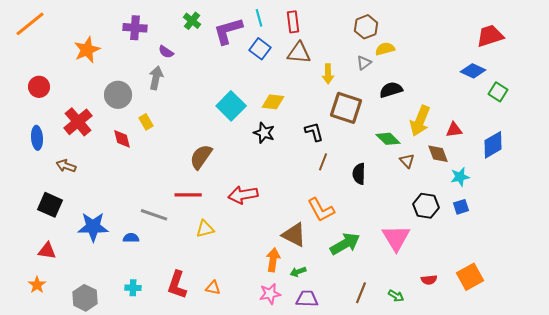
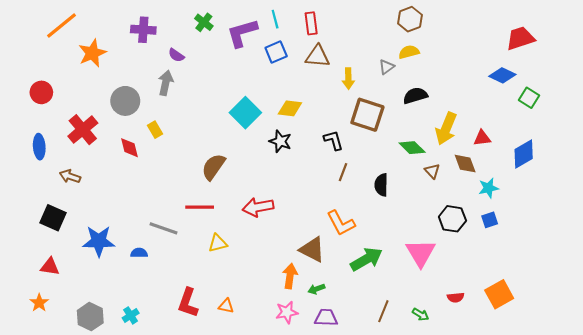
orange line: (30, 24) -> (62, 25), moved
brown hexagon: (366, 27) -> (410, 19), moved
blue square: (260, 49) -> (276, 52), turned 30
cyan cross: (133, 288) -> (131, 315), moved, turned -35

